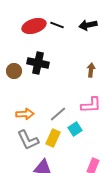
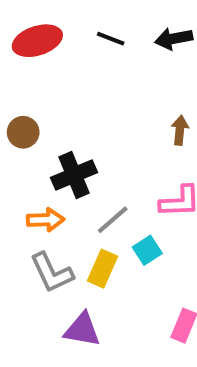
red ellipse: (34, 26) -> (37, 41), moved
black cross: (38, 63) -> (74, 175), moved, turned -35

